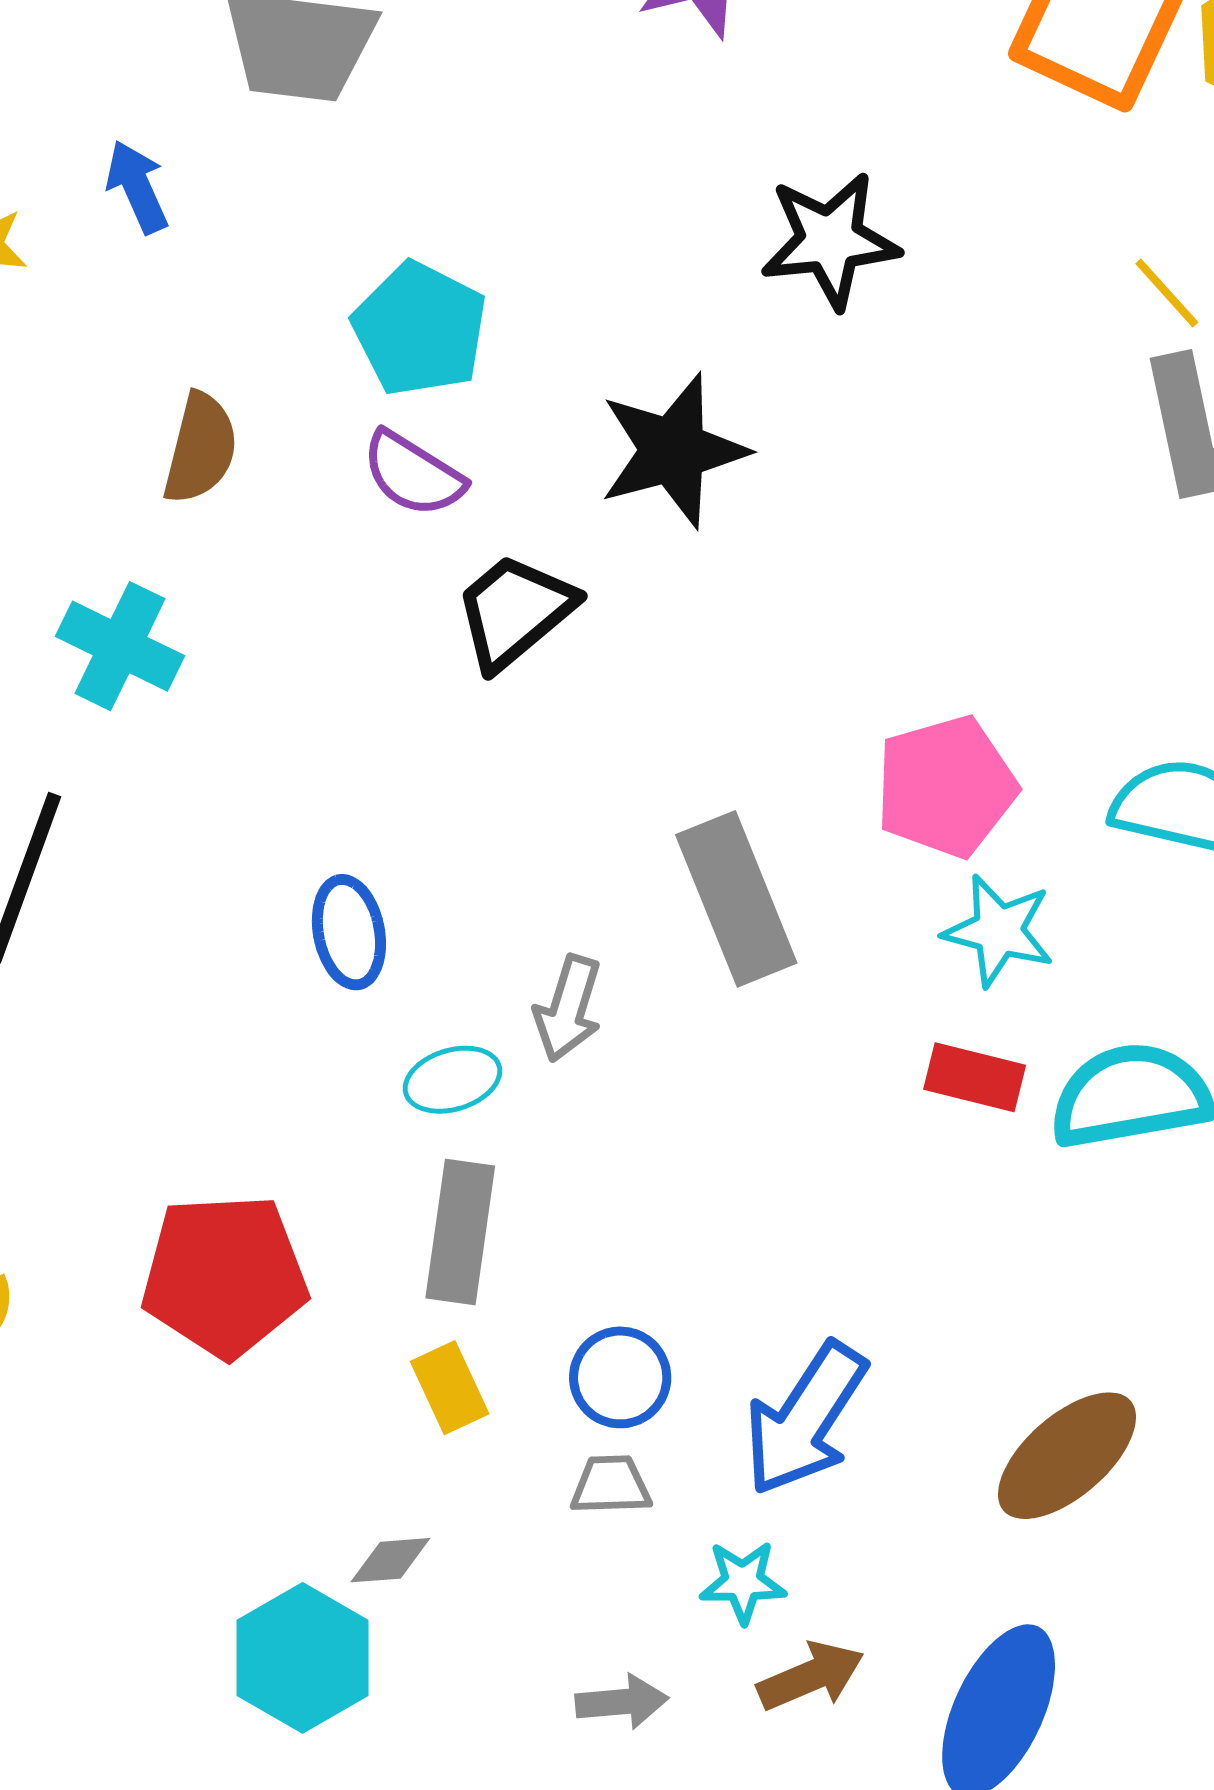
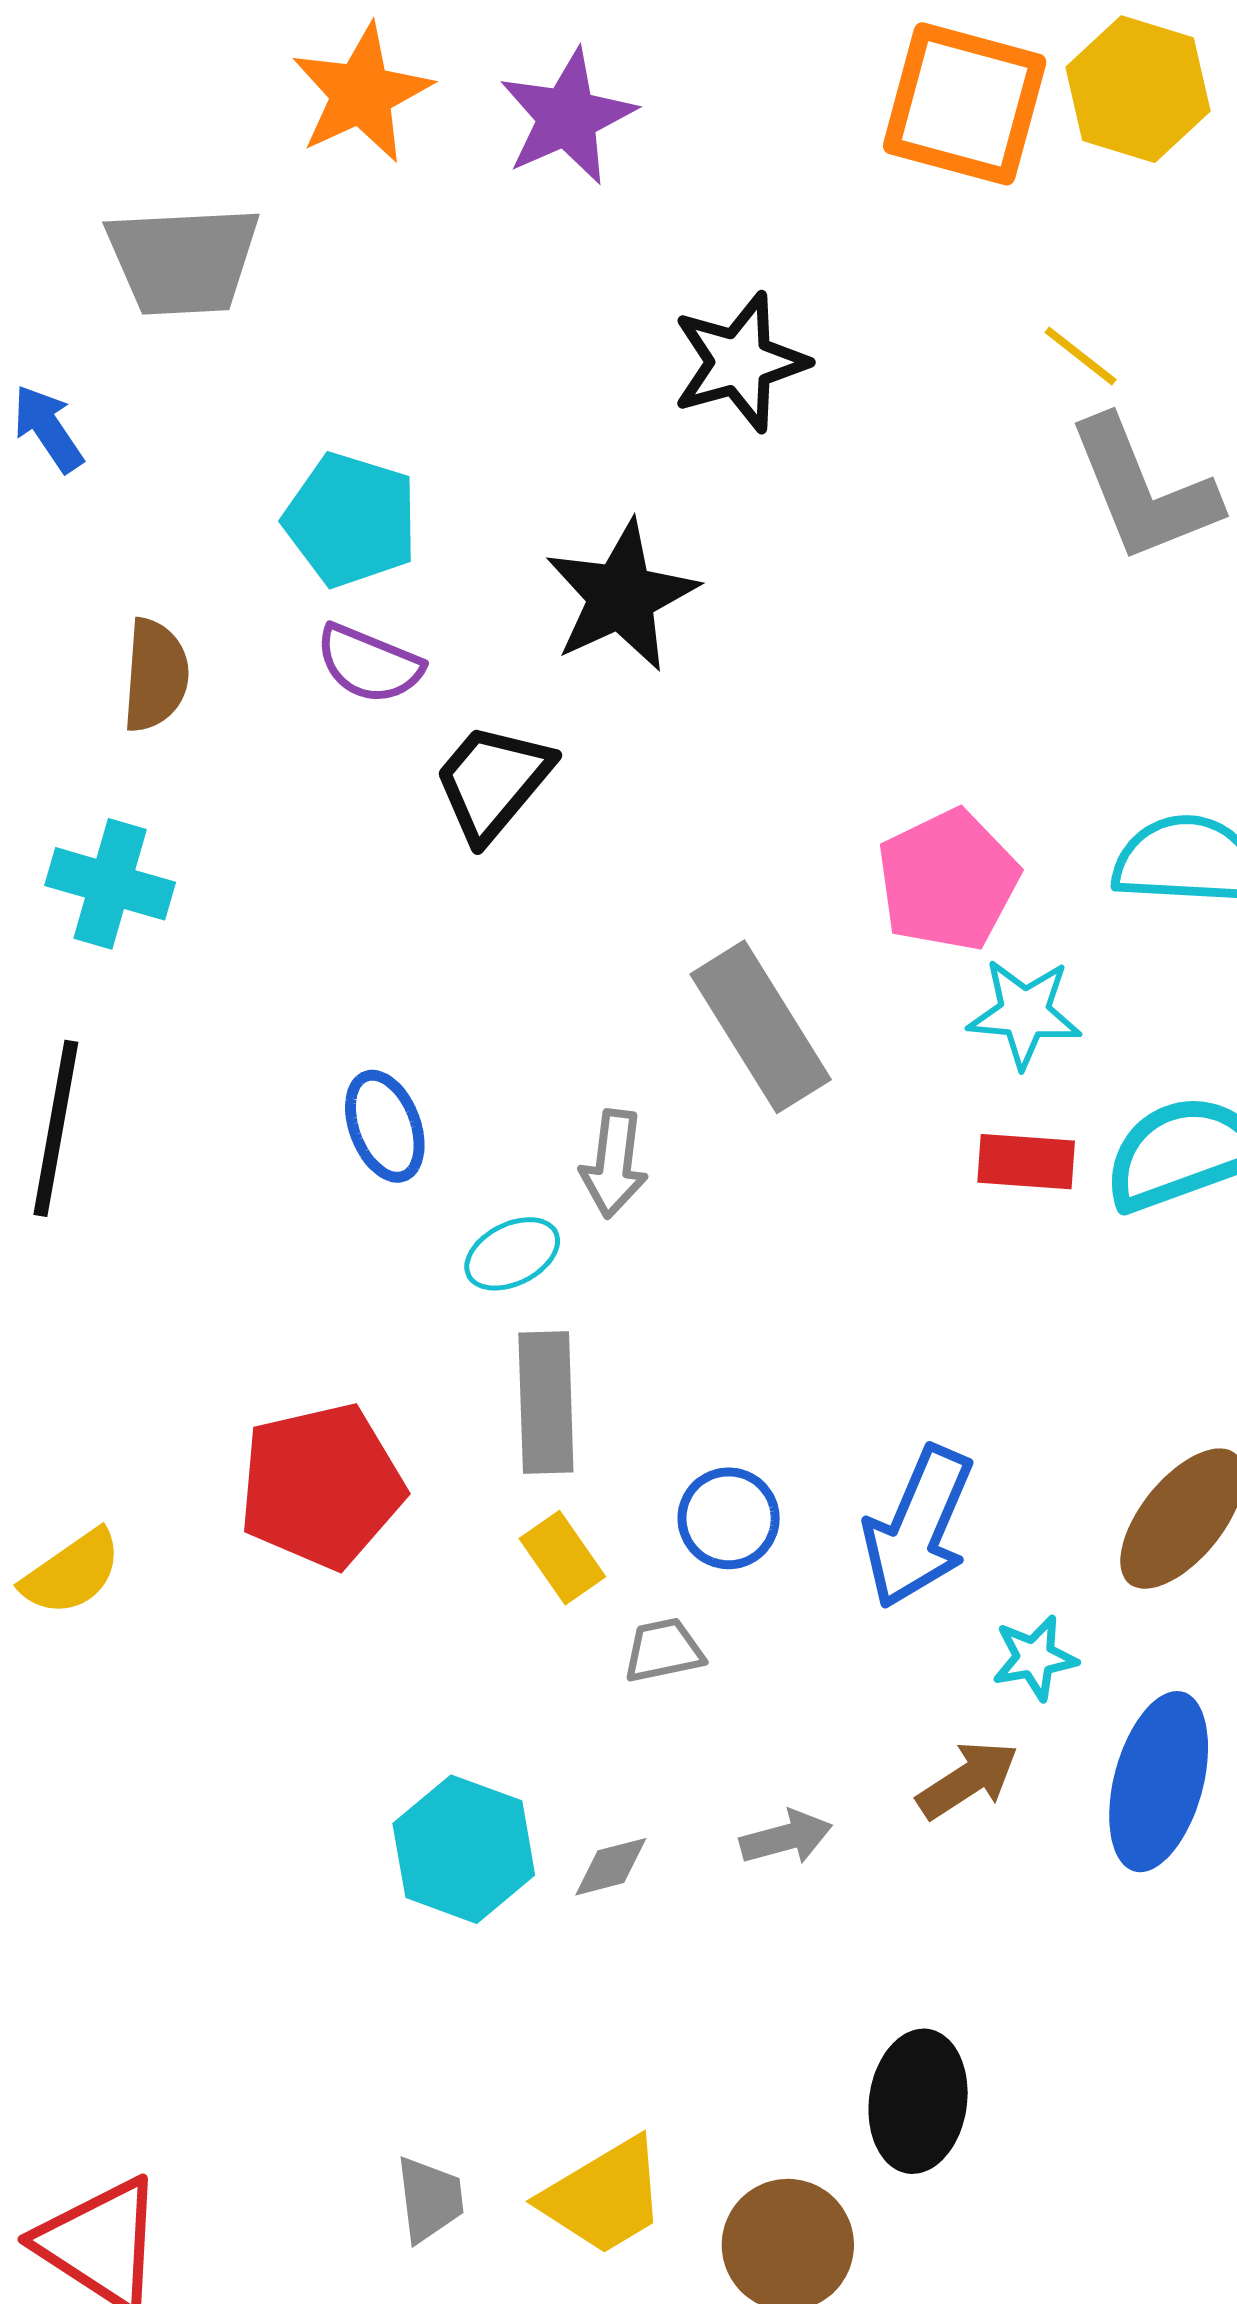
gray trapezoid: (611, 1485) -> (664, 1650), moved
gray diamond: (390, 1560) -> (611, 1867), moved
cyan star: (743, 1582) -> (1035, 1658), moved

